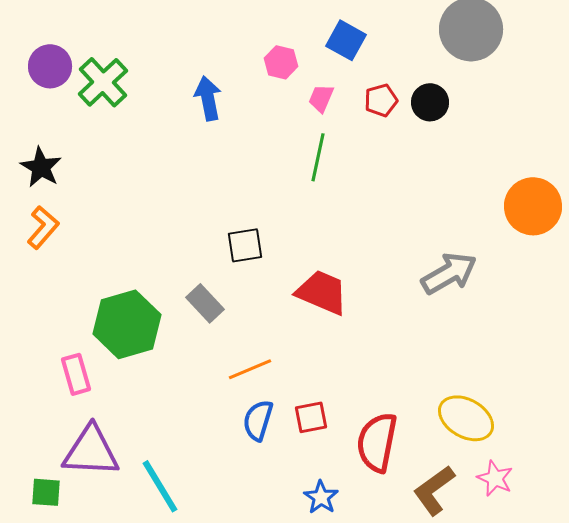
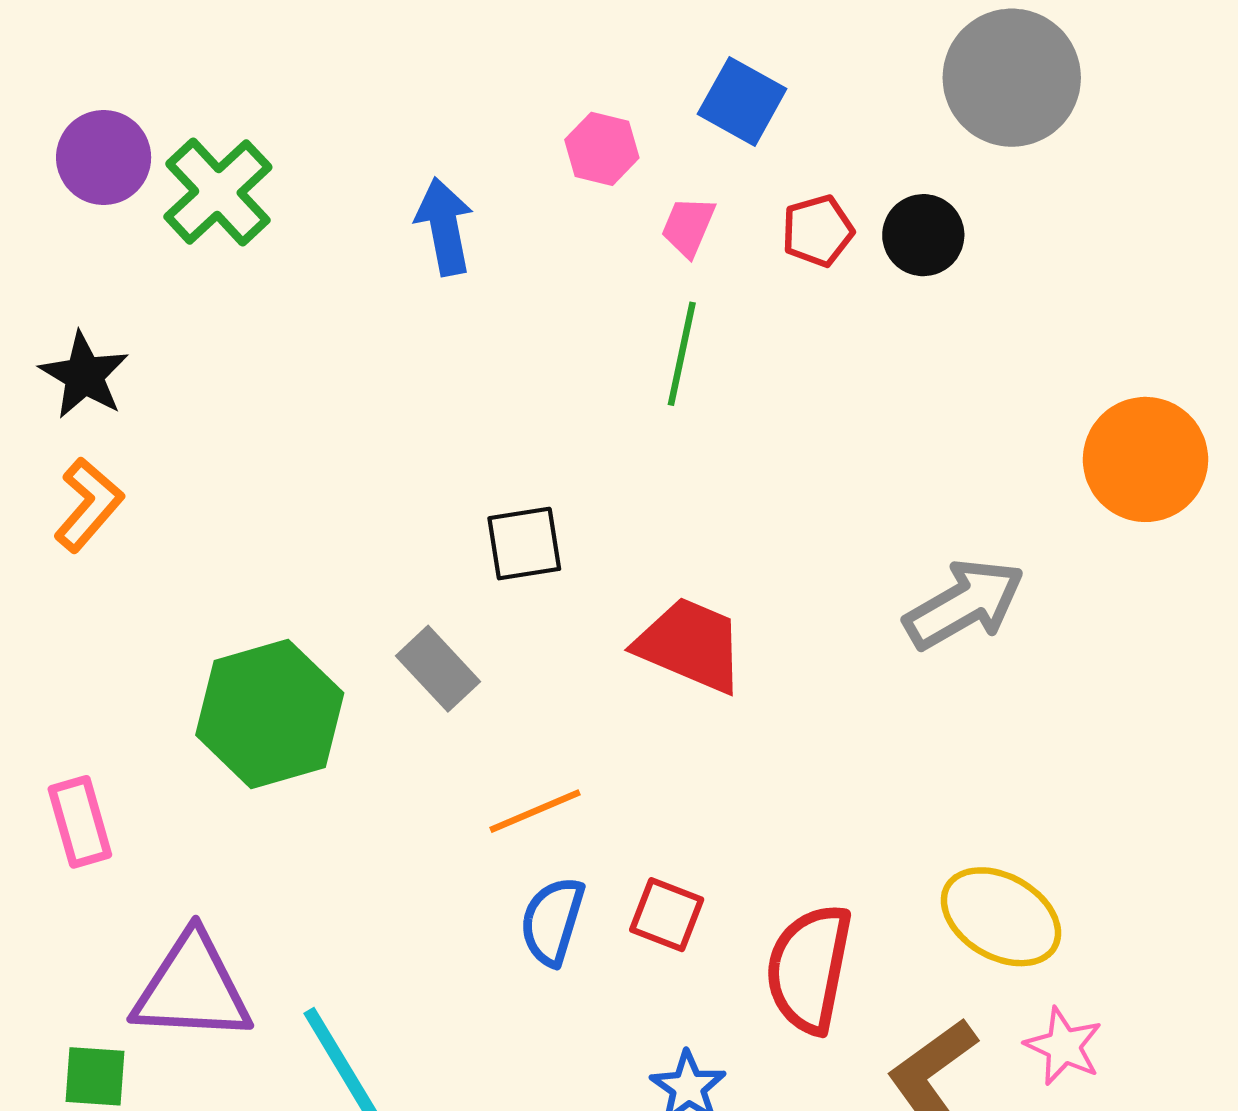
pink rectangle: (76, 374) -> (80, 822), moved
red square: (311, 417) -> (667, 915), turned 32

